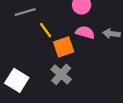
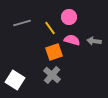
yellow line: (46, 30) -> (50, 28), moved

